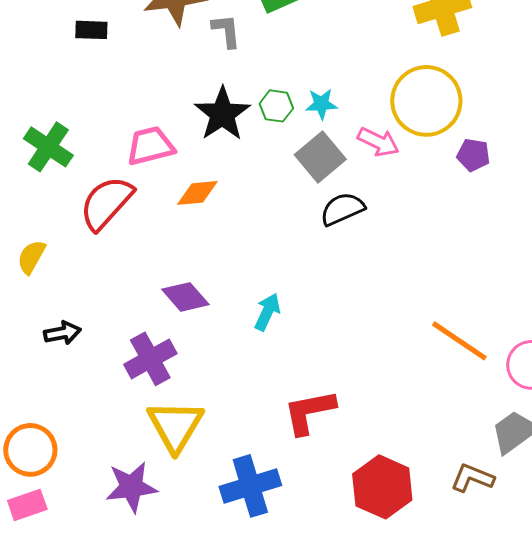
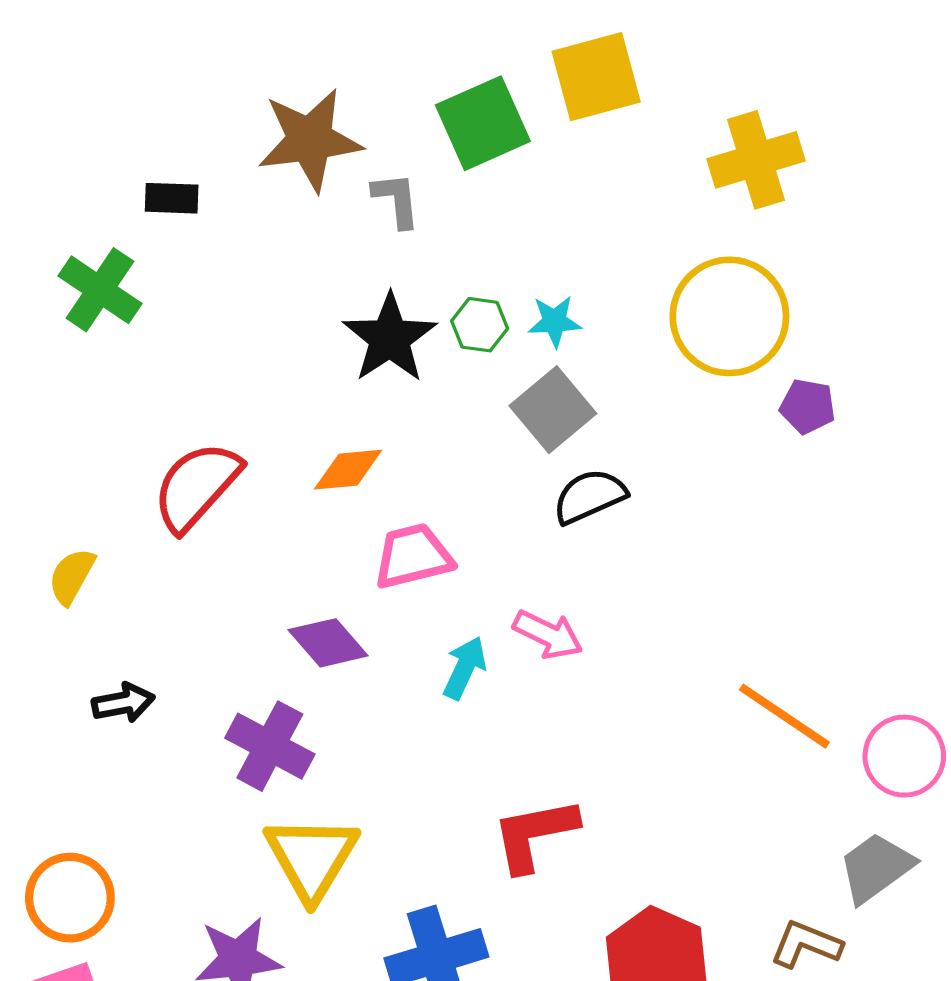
pink arrow: (378, 142) -> (548, 634), moved
pink trapezoid: (150, 146) -> (413, 556), moved
green cross: (48, 147) -> (100, 290), moved
purple cross: (150, 359) -> (270, 746), turned -33

